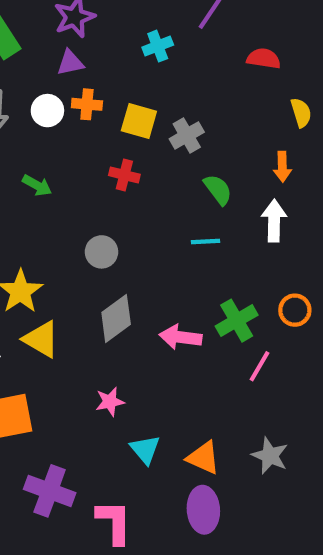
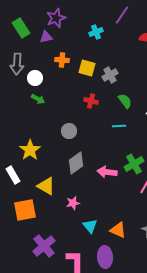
purple triangle: (70, 63) -> (46, 37), moved
white circle: (47, 111) -> (35, 78), moved
red cross: (124, 175) -> (91, 101), moved
yellow triangle: (41, 339) -> (46, 186), moved
purple cross: (50, 491) -> (44, 246), turned 30
purple ellipse: (203, 510) -> (105, 257), moved

